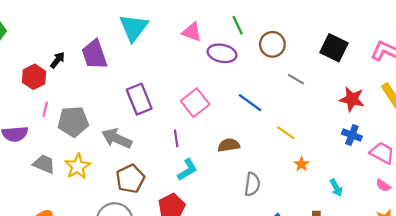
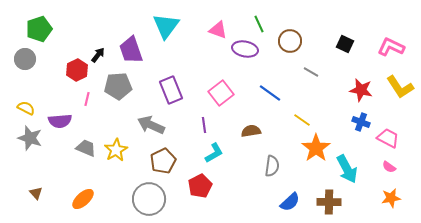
black square: (334, 48) -> (345, 44), size x0.7
gray pentagon: (73, 122) -> (118, 86), moved
orange star: (302, 164) -> (316, 148), size x2.0
cyan arrow: (336, 188) -> (347, 169), size x1.8

